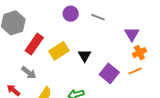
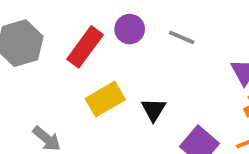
red rectangle: (34, 44) -> (85, 47), moved

